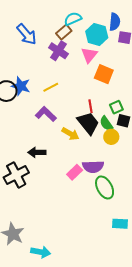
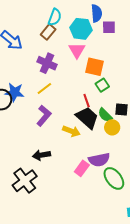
cyan semicircle: (73, 19) -> (55, 17), turned 144
purple cross: (58, 51) -> (47, 63), moved
green square: (116, 107) -> (102, 85), moved
purple L-shape: (46, 114) -> (44, 116), turned 95

